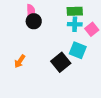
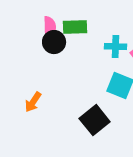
green rectangle: (75, 11) -> (75, 27), moved
black square: (61, 62) -> (95, 120), moved

